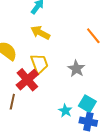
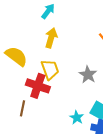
yellow arrow: (40, 33) -> (51, 38), turned 78
red cross: (27, 80) -> (38, 86), turned -30

